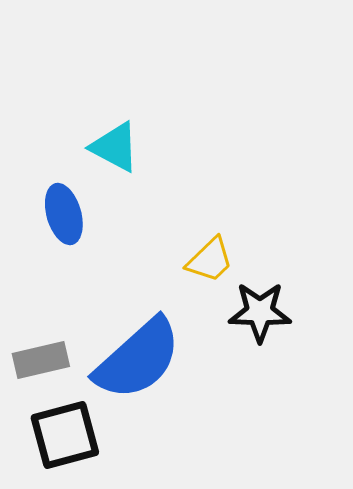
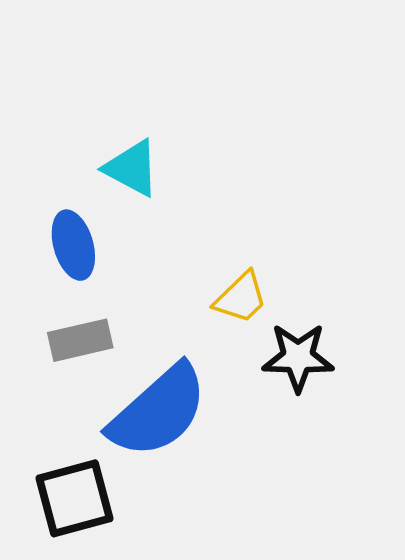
gray rectangle: (41, 360) -> (80, 340), moved

